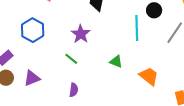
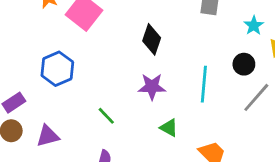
black circle: (154, 10) -> (244, 64), moved
purple star: (81, 34) -> (152, 87), moved, turned 30

